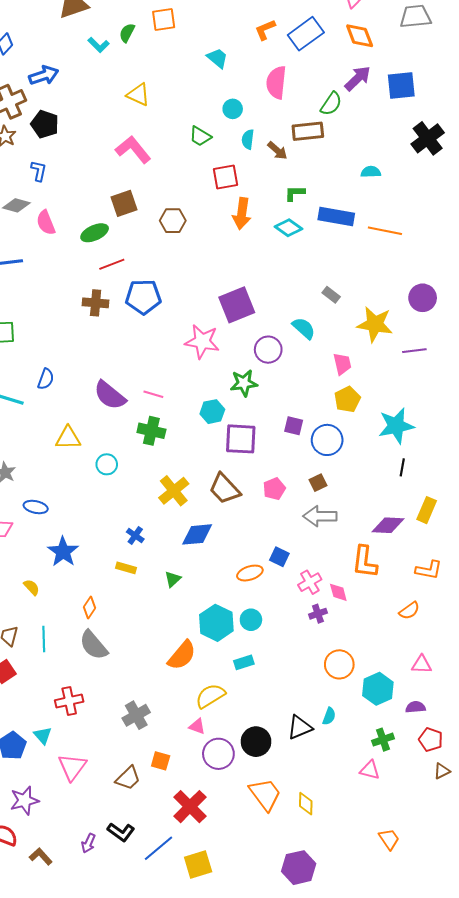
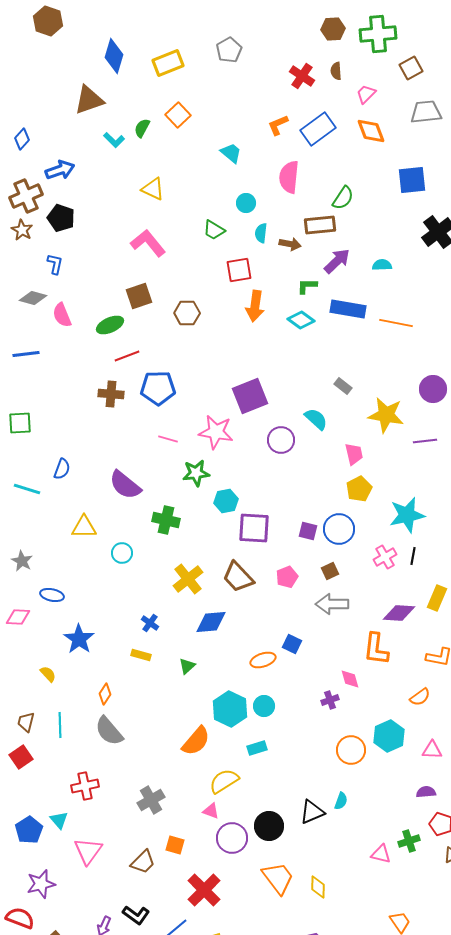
orange square: (164, 20) -> (178, 115), turned -35
purple arrow: (358, 78) -> (337, 261), moved
brown arrow: (277, 151) -> (290, 244), turned -30
green star: (244, 383) -> (196, 473), moved
pink line: (153, 394) -> (168, 439), moved
purple square: (294, 426) -> (308, 531), moved
pink cross: (310, 582) -> (385, 557), moved
cyan hexagon: (378, 689) -> (389, 736), moved
green cross: (383, 740) -> (409, 841), moved

